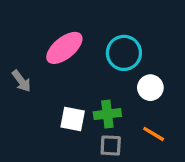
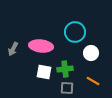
pink ellipse: (64, 48) -> (41, 46), moved, turned 45
gray arrow: (21, 81) -> (13, 49), turned 64

